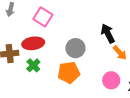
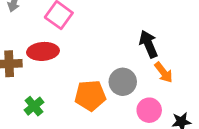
gray circle: (75, 48) -> (123, 82), moved
green cross: (33, 65) -> (34, 106), moved

